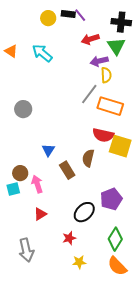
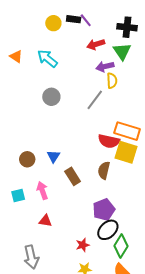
orange rectangle: (110, 106) -> (127, 131), moved
gray circle: (23, 109) -> (51, 97), moved
brown semicircle: (88, 158) -> (104, 170), moved
brown circle: (20, 173) -> (27, 159), moved
purple pentagon: (111, 199) -> (104, 210), moved
black ellipse: (84, 212) -> (108, 230), moved
red triangle: (40, 214) -> (45, 221), turned 40
red star: (69, 238) -> (83, 245), moved

